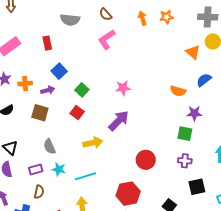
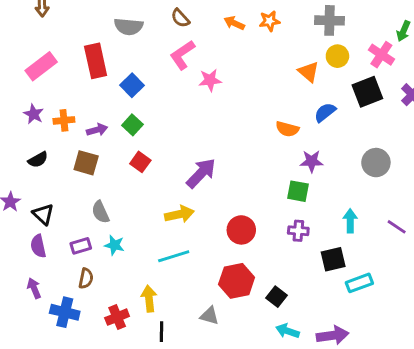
orange arrow: (142, 18) -> (234, 23), turned -48
red rectangle: (47, 43) -> (96, 61), size x1.6
blue square: (59, 71) -> (132, 85), moved
pink star: (123, 88) -> (210, 80), moved
green square: (82, 90) -> (132, 125), moved
yellow arrow: (93, 143) -> (179, 214), moved
cyan line: (85, 176) -> (174, 256), moved
black square: (197, 187) -> (333, 259), moved
red hexagon: (128, 194) -> (237, 281), moved

